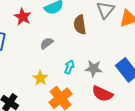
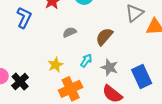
brown semicircle: (80, 25) -> (104, 37), moved, turned 36

